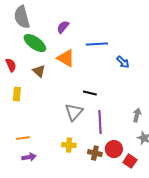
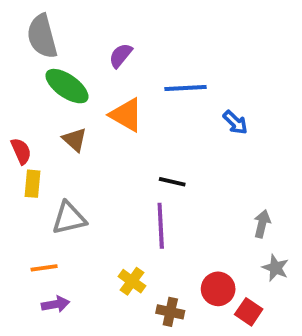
red semicircle: (11, 65) -> (21, 151), moved
gray triangle: (74, 112) -> (69, 218), moved, turned 36
purple line: (100, 122) -> (161, 226), moved
yellow cross: (69, 145) -> (132, 281), turned 32
brown cross: (95, 153) -> (170, 312), moved

